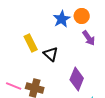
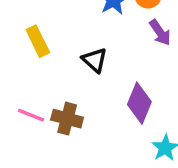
yellow rectangle: (31, 43) -> (38, 41), moved

